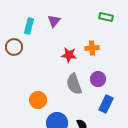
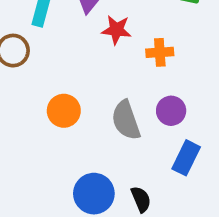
red star: (69, 55) -> (116, 30), moved
orange circle: (38, 100) -> (64, 111), moved

